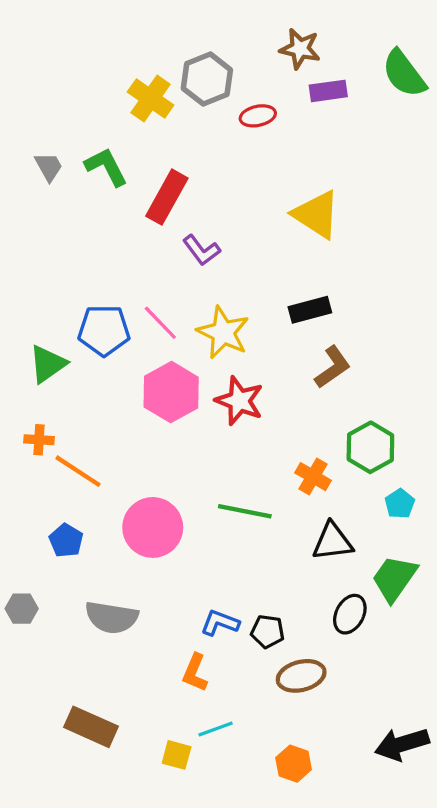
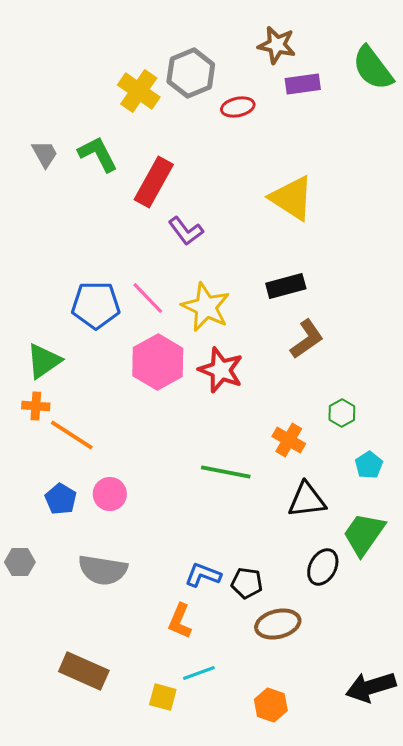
green triangle: (48, 364) -> (44, 361), moved
green hexagon: (370, 447) -> (342, 413), size x0.6
pink circle: (153, 527) -> (110, 494), moved, size x0.6

